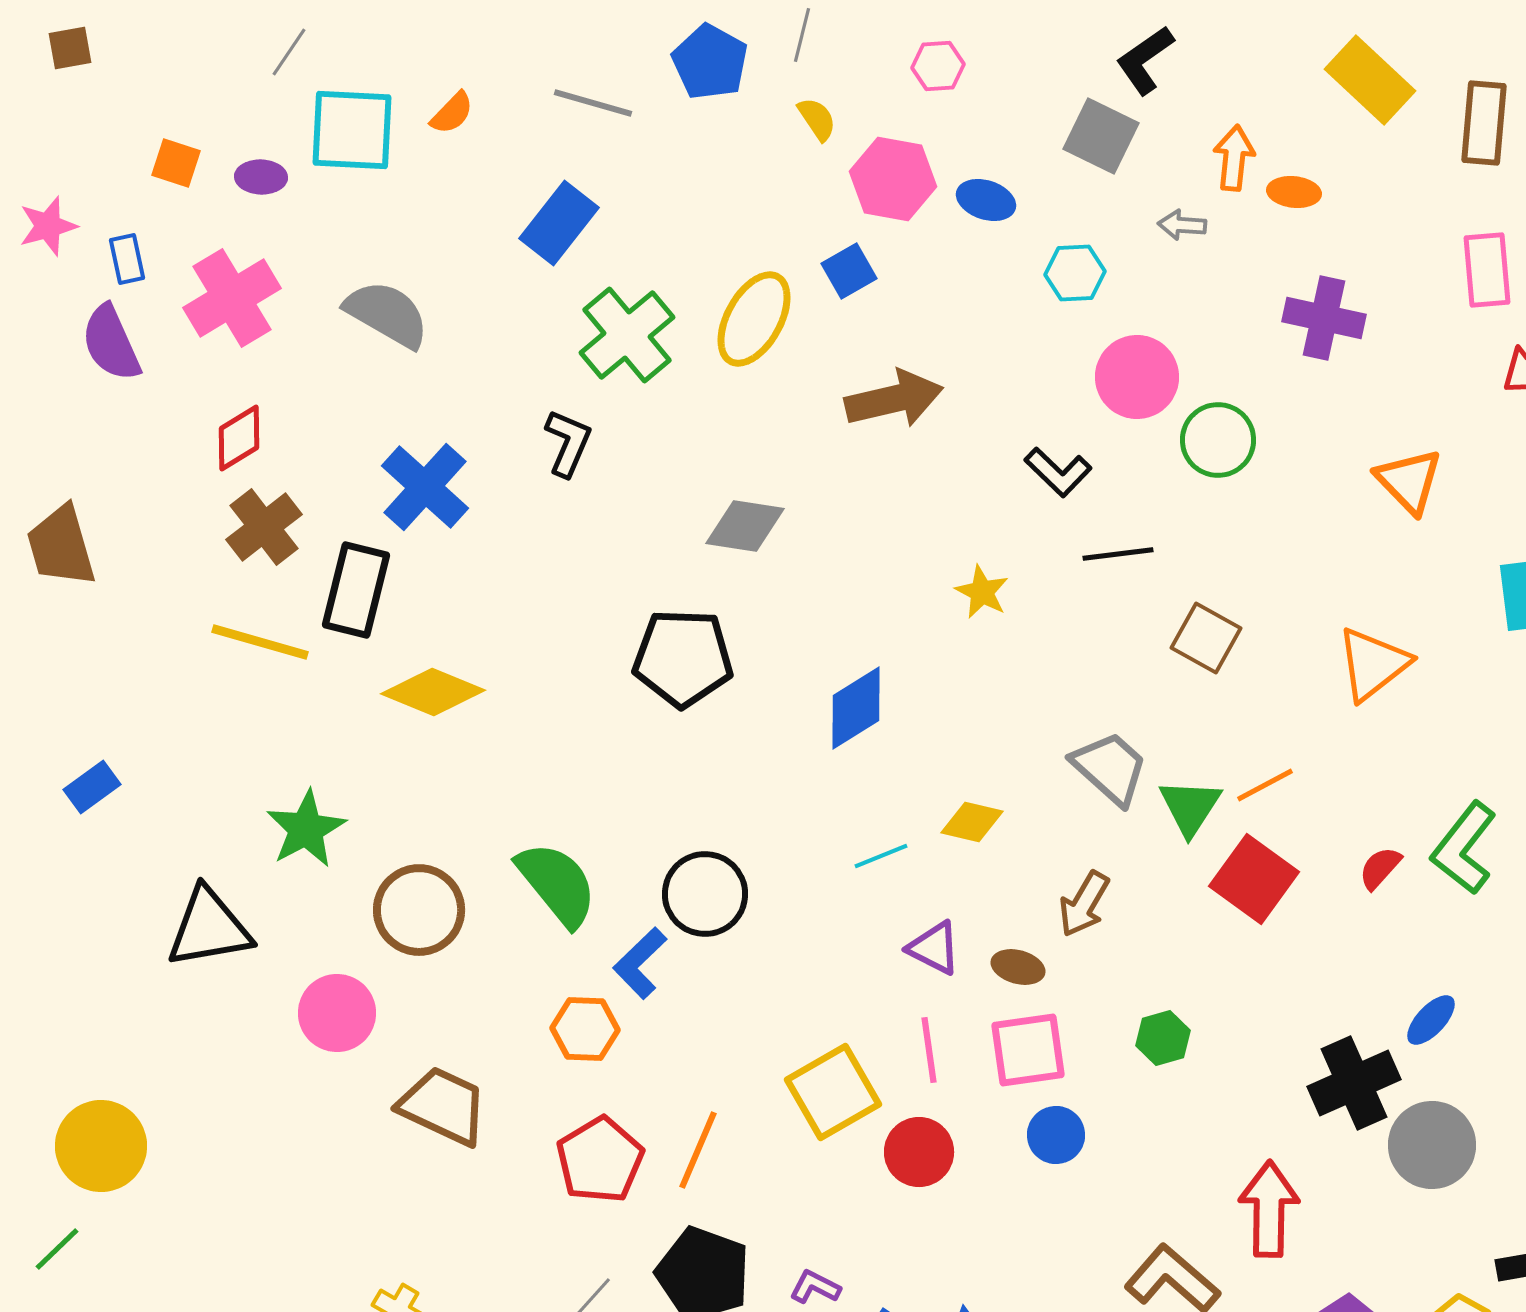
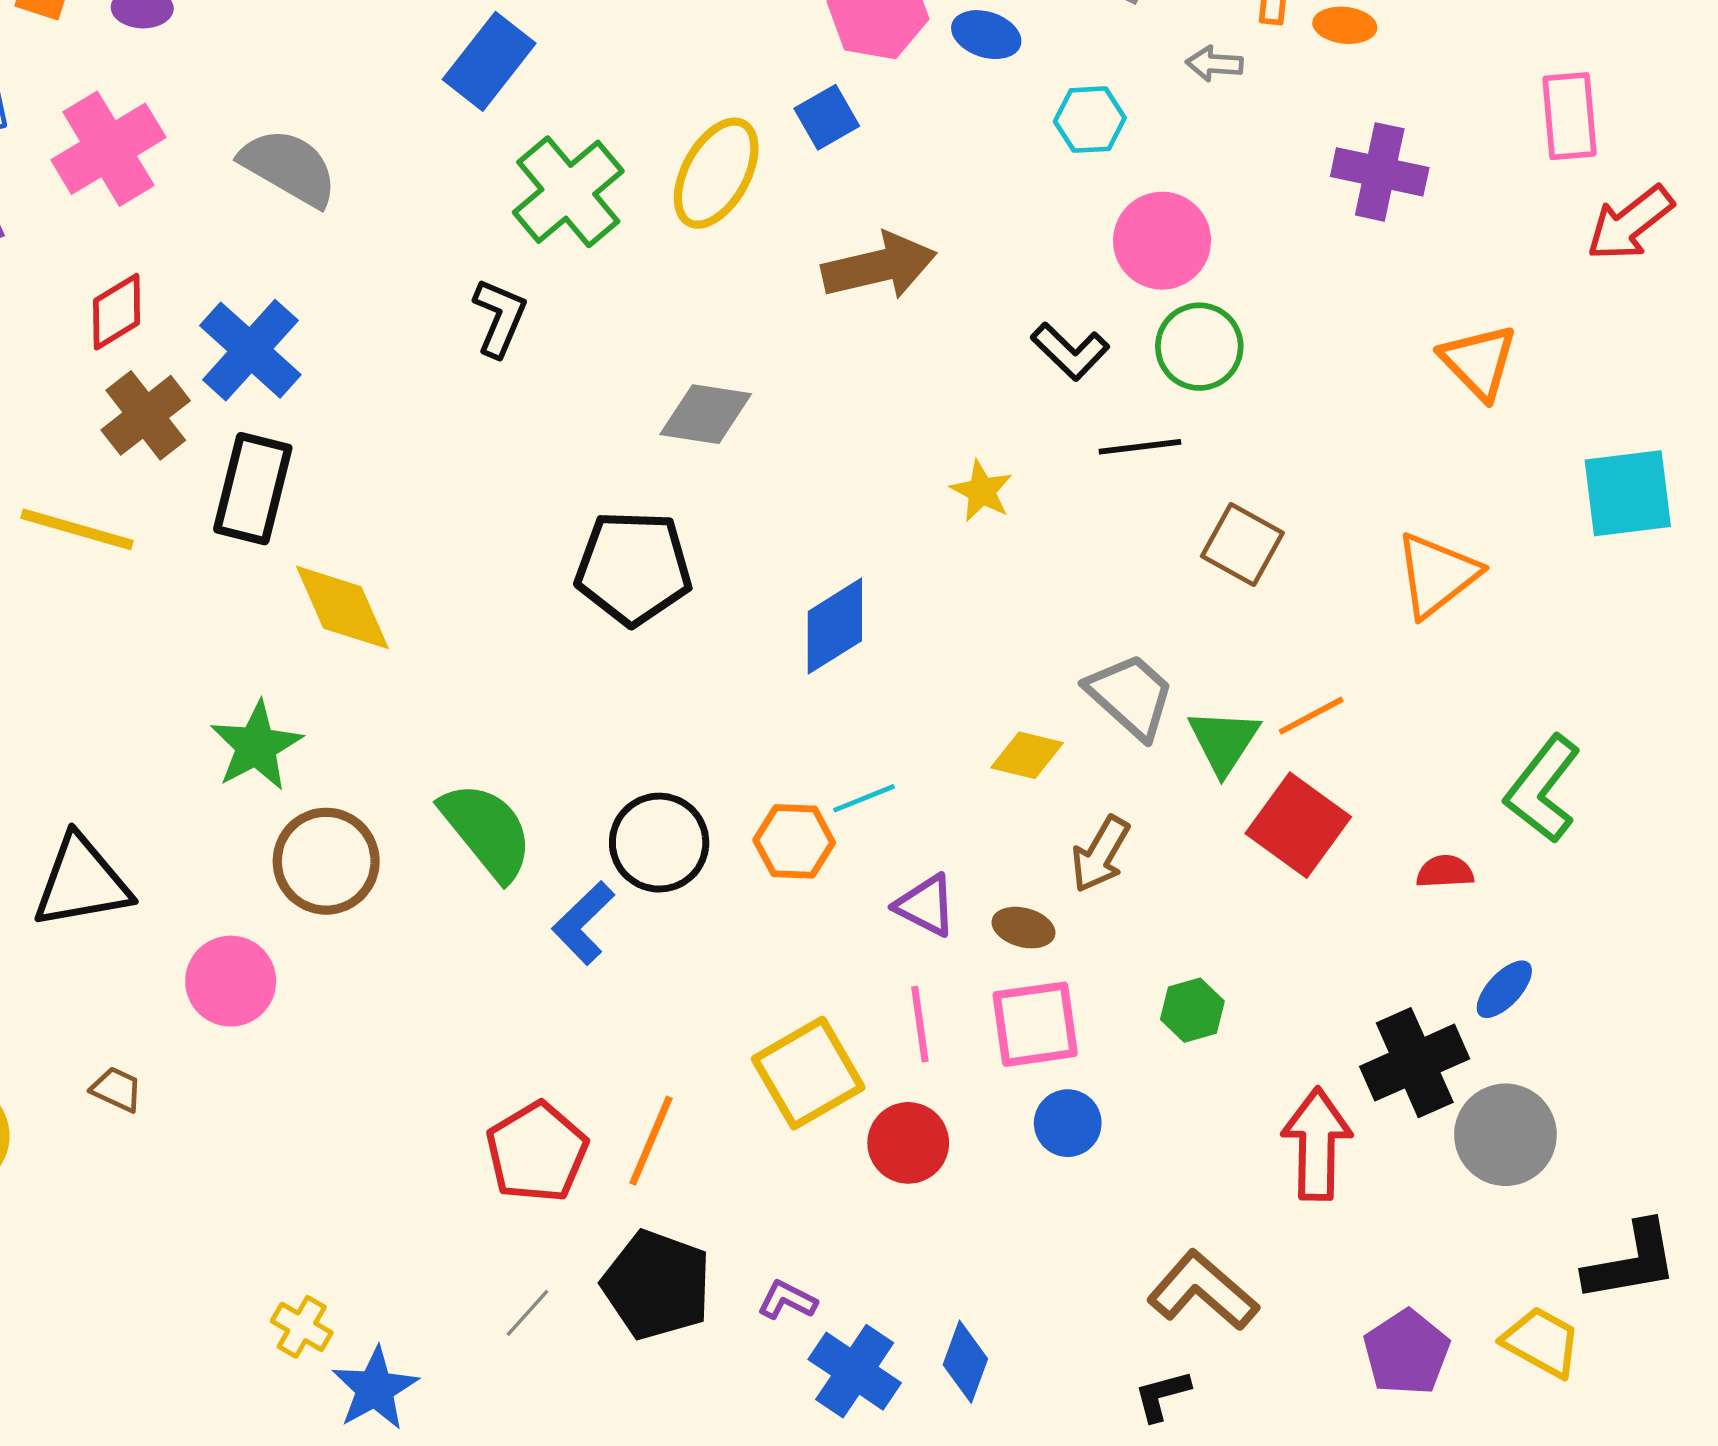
green circle: (1218, 440) -> (1199, 347), moved
blue cross: (425, 487) -> (250, 350), moved
yellow line: (260, 642) -> (77, 529), moved
yellow diamond: (433, 692) -> (342, 607), turned 44
yellow diamond: (972, 822) -> (1027, 755), moved
green star: (306, 829) -> (256, 746), moved
red semicircle: (1380, 868) -> (1445, 872), moved, turned 45
orange hexagon: (585, 1029) -> (794, 841), moved
brown trapezoid: (443, 1106) -> (117, 1089), moved, size x0.5
red arrow: (1269, 1209) -> (1317, 1144), moved

